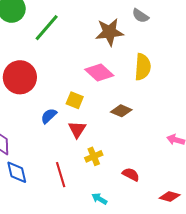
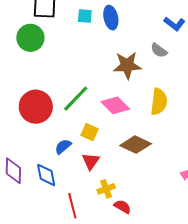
green line: (47, 28) -> (76, 99), moved
brown diamond: (121, 111) -> (136, 145), size x1.4
blue diamond: (17, 172) -> (46, 175), moved
red semicircle: (131, 174) -> (122, 207), moved

